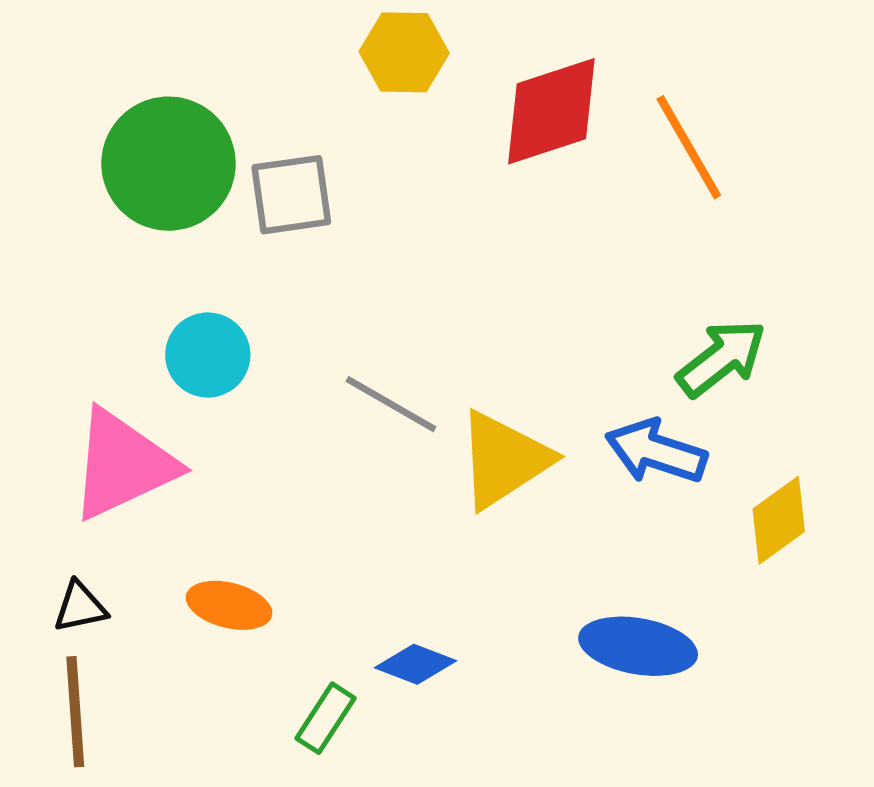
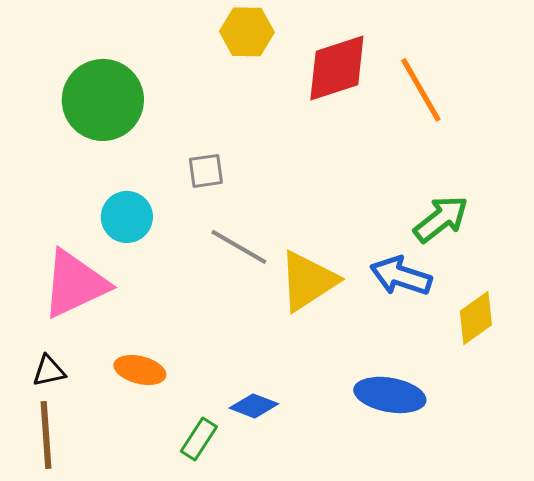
gray square: (291, 195) -> (206, 171), moved, size x0.7

